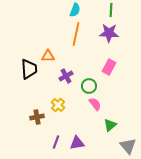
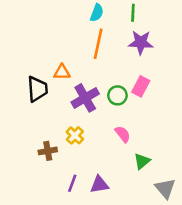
green line: (111, 10) -> (133, 13), moved
purple cross: (66, 76) -> (85, 98), size x1.5
green circle: (89, 86) -> (117, 95), moved

